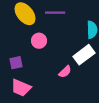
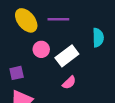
white rectangle: (84, 55) -> (67, 56), moved

